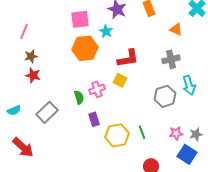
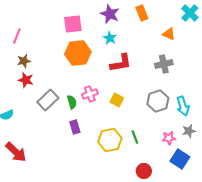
cyan star: (106, 31) -> (110, 38), moved
yellow square: (120, 80) -> (117, 100), moved
cyan arrow: (189, 85) -> (183, 106), moved
gray rectangle: (47, 112) -> (48, 100), moved
purple rectangle: (94, 119) -> (75, 127), moved
gray star: (196, 134) -> (189, 131), moved

